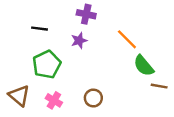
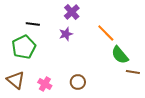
purple cross: (86, 14) -> (72, 12), turned 35
green pentagon: (47, 64) -> (24, 47), moved

